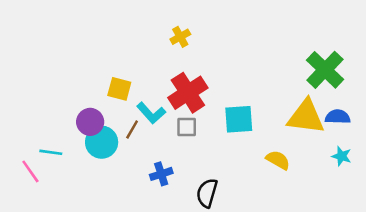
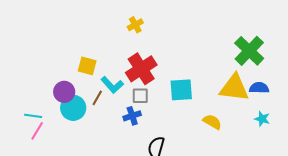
pink line: (30, 171) -> (37, 131), moved, turned 66
blue cross: (161, 174) -> (132, 116), moved

